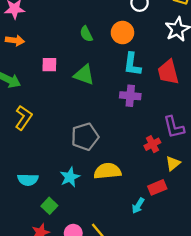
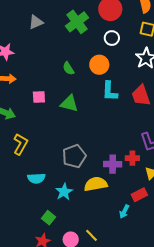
purple cross: (130, 96) -> (113, 164), moved
red cross: (152, 144) -> (132, 158), turned 32
cyan semicircle: (28, 180) -> (36, 178), moved

